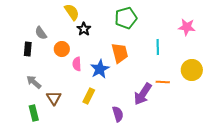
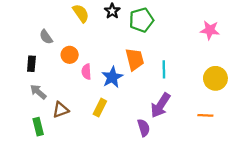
black star: (84, 29) -> (112, 11), moved
cyan line: (158, 47) -> (164, 69), moved
black rectangle: (28, 49) -> (31, 64), moved
orange line: (163, 82) -> (205, 115), moved
brown triangle: (54, 98) -> (61, 110), turned 42
purple semicircle: (118, 114) -> (144, 128), moved

